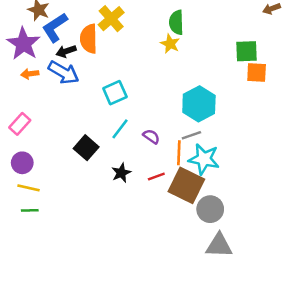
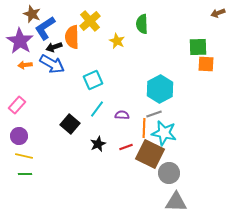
yellow star: (170, 44) -> (117, 41), moved
purple semicircle: (151, 136) -> (122, 115), turned -32

